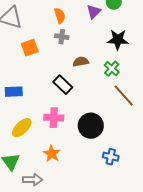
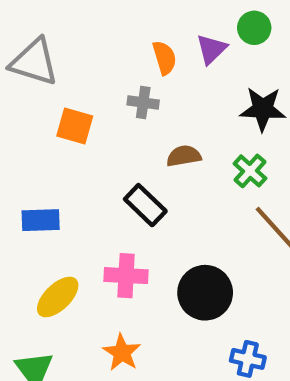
orange semicircle: (60, 16) -> (165, 58), moved
orange square: (30, 48) -> (75, 126), turned 36

